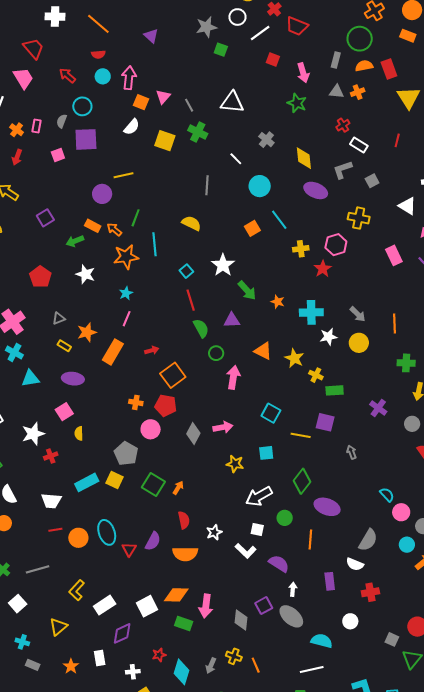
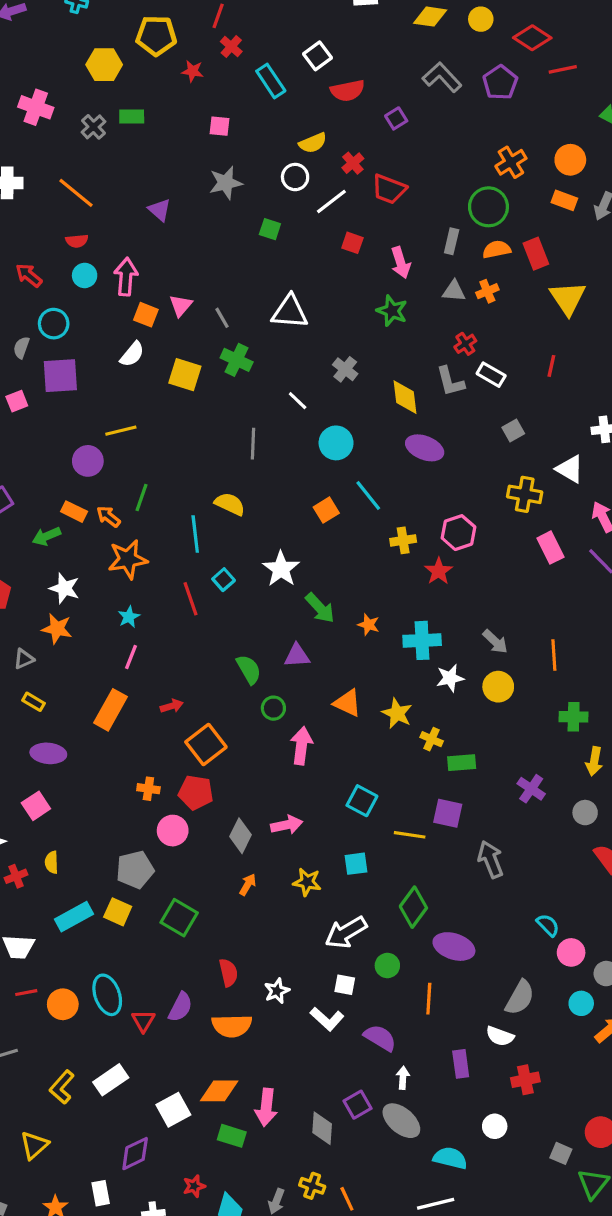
gray star: (206, 27) -> (226, 183), moved
gray L-shape: (343, 170) -> (450, 381), moved, turned -85
yellow cross: (359, 218) -> (525, 494), moved
cyan line: (154, 244) -> (195, 534), moved
red line: (191, 300) -> (191, 599), moved
orange star: (87, 332) -> (57, 629), moved, turned 30
yellow semicircle: (79, 433) -> (52, 862), moved
gray arrow: (352, 452) -> (491, 859), size x1.6
gray pentagon: (126, 454) -> (135, 870), turned 30
orange arrow: (178, 488) -> (248, 885), moved
white rectangle: (105, 605) -> (111, 1080), moved

